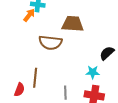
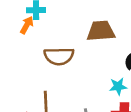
brown trapezoid: (73, 24) -> (101, 31), moved

